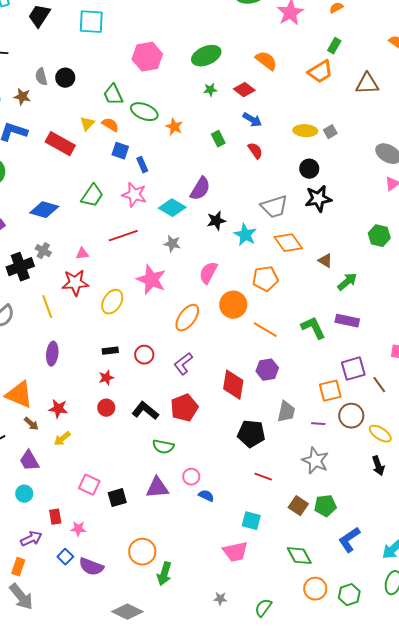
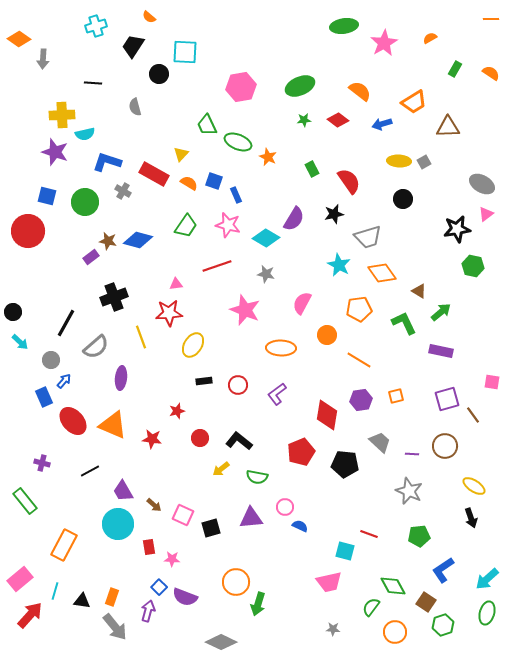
green rectangle: (334, 46) -> (455, 69), moved
black circle: (65, 78) -> (159, 74), moved
brown triangle: (367, 84) -> (448, 127), moved
brown star: (22, 97) -> (108, 241), moved
blue arrow: (252, 120) -> (382, 124), moved, turned 132
orange semicircle: (110, 125) -> (189, 183), moved
red semicircle: (255, 151) -> (349, 181), size x1.5
black star: (318, 199) -> (457, 229), moved
black star: (216, 221) -> (334, 214), moved
gray cross: (43, 251) -> (123, 191), moved
yellow ellipse: (112, 302) -> (193, 345), moved
orange circle: (233, 305) -> (327, 335), size x0.7
orange ellipse: (187, 318) -> (281, 348), turned 56
green L-shape: (313, 328) -> (404, 323), moved
purple ellipse: (52, 354) -> (121, 378), moved
red star: (106, 378) -> (177, 411), moved
orange square: (330, 391) -> (396, 396), moved, size x0.7
red pentagon: (184, 408) -> (301, 452), moved
gray trapezoid: (286, 412) -> (380, 442), turned -60
brown arrow: (31, 424) -> (154, 505), moved
yellow ellipse: (380, 434) -> (474, 486), moved
yellow arrow: (62, 439) -> (221, 469), moved
black arrow: (378, 466) -> (471, 518), moved
red line: (263, 477) -> (369, 534), moved
cyan circle: (24, 494) -> (118, 524), size x1.8
brown square: (298, 506) -> (426, 602), moved
purple arrow: (31, 539) -> (148, 611), moved, turned -50
orange circle: (315, 589) -> (395, 632), moved
gray star: (220, 599) -> (333, 629), moved
green semicircle: (263, 608) -> (371, 607), moved

